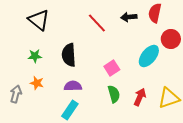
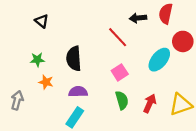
black triangle: (39, 20) -> (42, 21), size x0.6
red line: (97, 23) -> (118, 37), moved
orange star: (37, 83) -> (46, 82), moved

